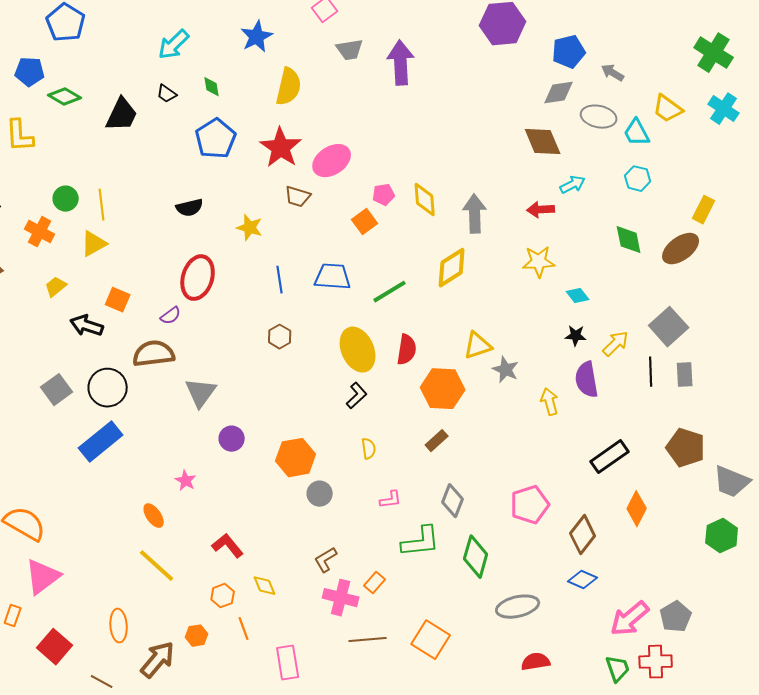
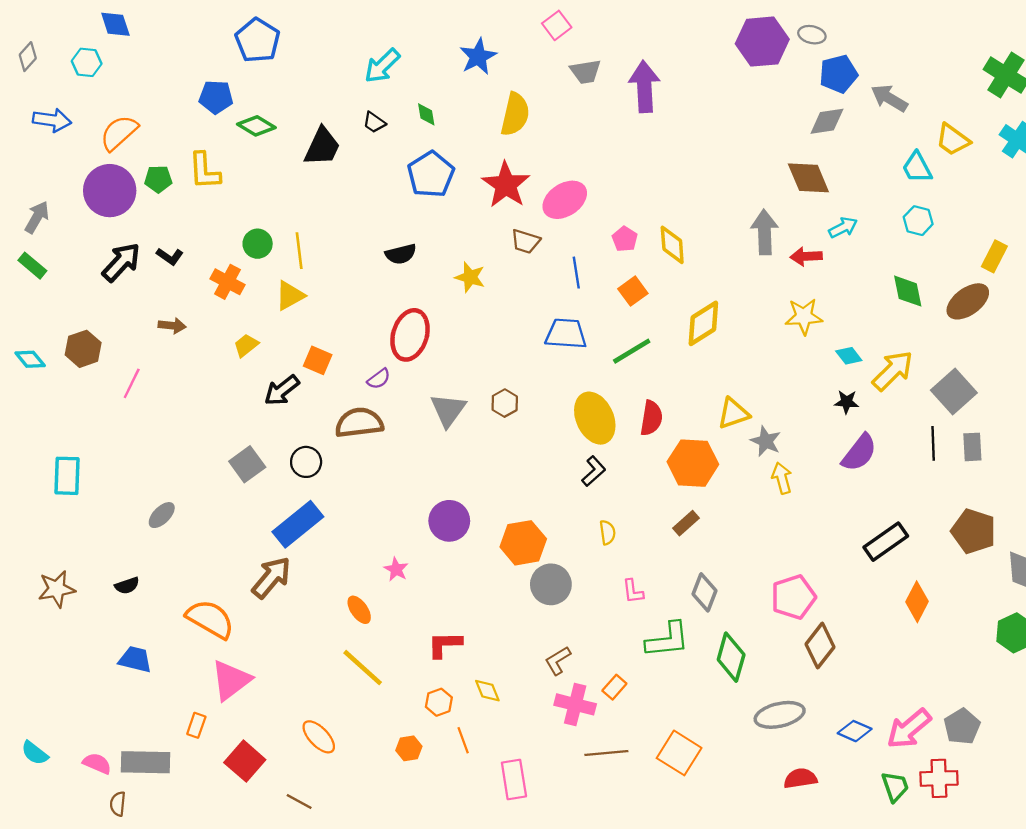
gray arrow: (613, 73) -> (889, 98), size x1.4
gray ellipse: (599, 117) -> (812, 35), moved, size x0.7
pink pentagon: (384, 195) -> (625, 239), turned -30
gray arrow: (475, 214) -> (765, 232), moved
orange square: (365, 222) -> (633, 291), moved
blue line: (280, 280) -> (576, 273), moved
black arrow: (87, 326) -> (282, 390), turned -56
yellow arrow: (616, 344) -> (893, 371), moved, size x1.4
purple semicircle: (587, 380) -> (859, 453), turned -132
black circle: (108, 388) -> (306, 462), size x0.7
gray triangle: (201, 393) -> (448, 410), moved
yellow arrow: (550, 402) -> (782, 478), moved
purple circle: (232, 439) -> (449, 521), size x1.4
gray circle: (320, 494) -> (551, 584), size x1.4
pink L-shape: (391, 500) -> (633, 591), turned 90
brown diamond: (583, 535) -> (820, 646), moved
red L-shape: (228, 546) -> (445, 644), turned -52
blue diamond: (583, 580) -> (855, 731), moved
orange ellipse: (119, 626) -> (319, 737), turned -40
brown arrow: (158, 660) -> (271, 577), moved

